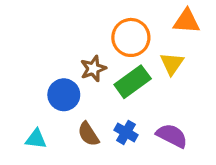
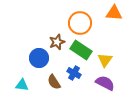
yellow triangle: (172, 64) -> (105, 60), moved
green rectangle: (133, 82) -> (81, 50), turned 70
blue cross: (126, 132) -> (74, 73), moved

